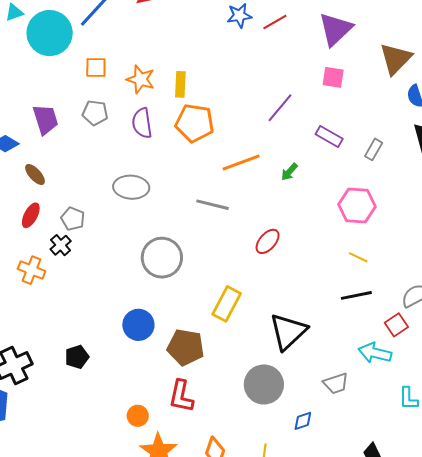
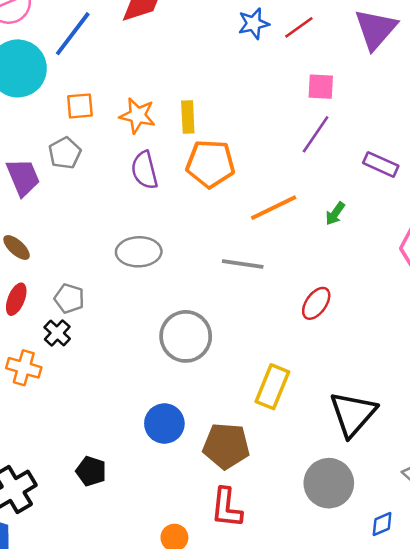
pink square: (333, 77) -> (321, 87), moved
gray pentagon: (95, 113) -> (65, 153), moved, turned -30
black pentagon: (77, 357) -> (91, 471), turned -30

